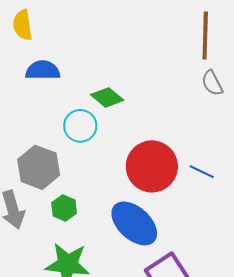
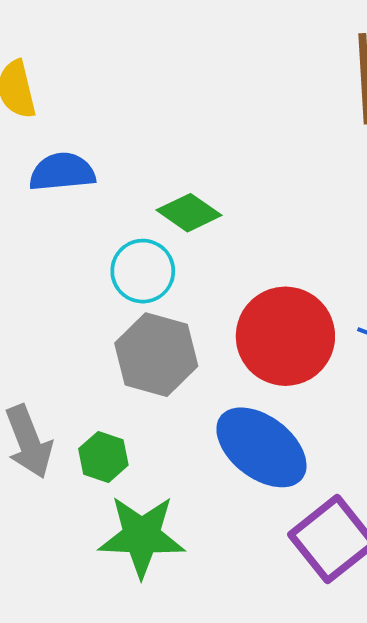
gray hexagon: (39, 167) -> (156, 355), moved
green hexagon: (64, 208) -> (103, 457), moved

